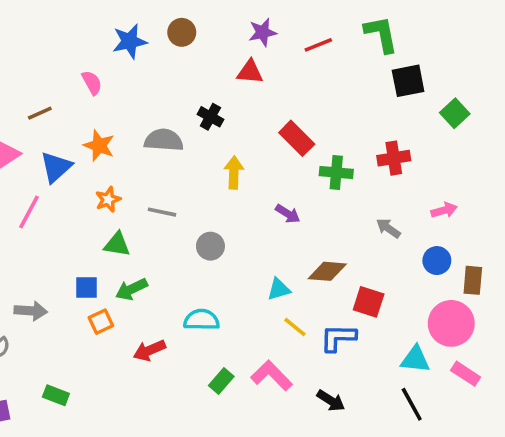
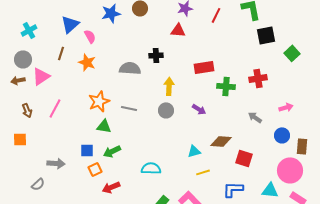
red line: (318, 45) -> (216, 15), turned -42
brown line: (40, 113) -> (61, 53), turned -48
black cross: (210, 117) -> (156, 55), turned -32
red rectangle: (297, 138) -> (204, 67), turned -54
orange star: (99, 146) -> (87, 62), moved
blue triangle: (56, 167) -> (70, 24), moved
orange star: (108, 199) -> (99, 101), size x1.5
gray circle: (210, 246) -> (166, 110), moved
yellow line: (295, 327) -> (203, 172), turned -56
blue L-shape: (338, 338) -> (233, 189), moved
red arrow: (149, 350) -> (111, 187), moved

